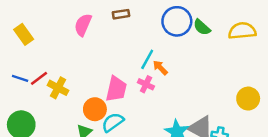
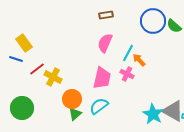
pink semicircle: (83, 25) -> (105, 43), moved
yellow rectangle: (24, 34) -> (24, 43), moved
blue line: (20, 78) -> (16, 59), moved
orange circle: (95, 109) -> (72, 99), moved

